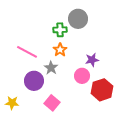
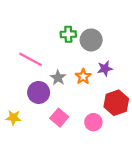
gray circle: (78, 19) -> (91, 40), moved
orange star: (60, 50) -> (83, 76), moved
pink circle: (82, 76) -> (93, 122), moved

